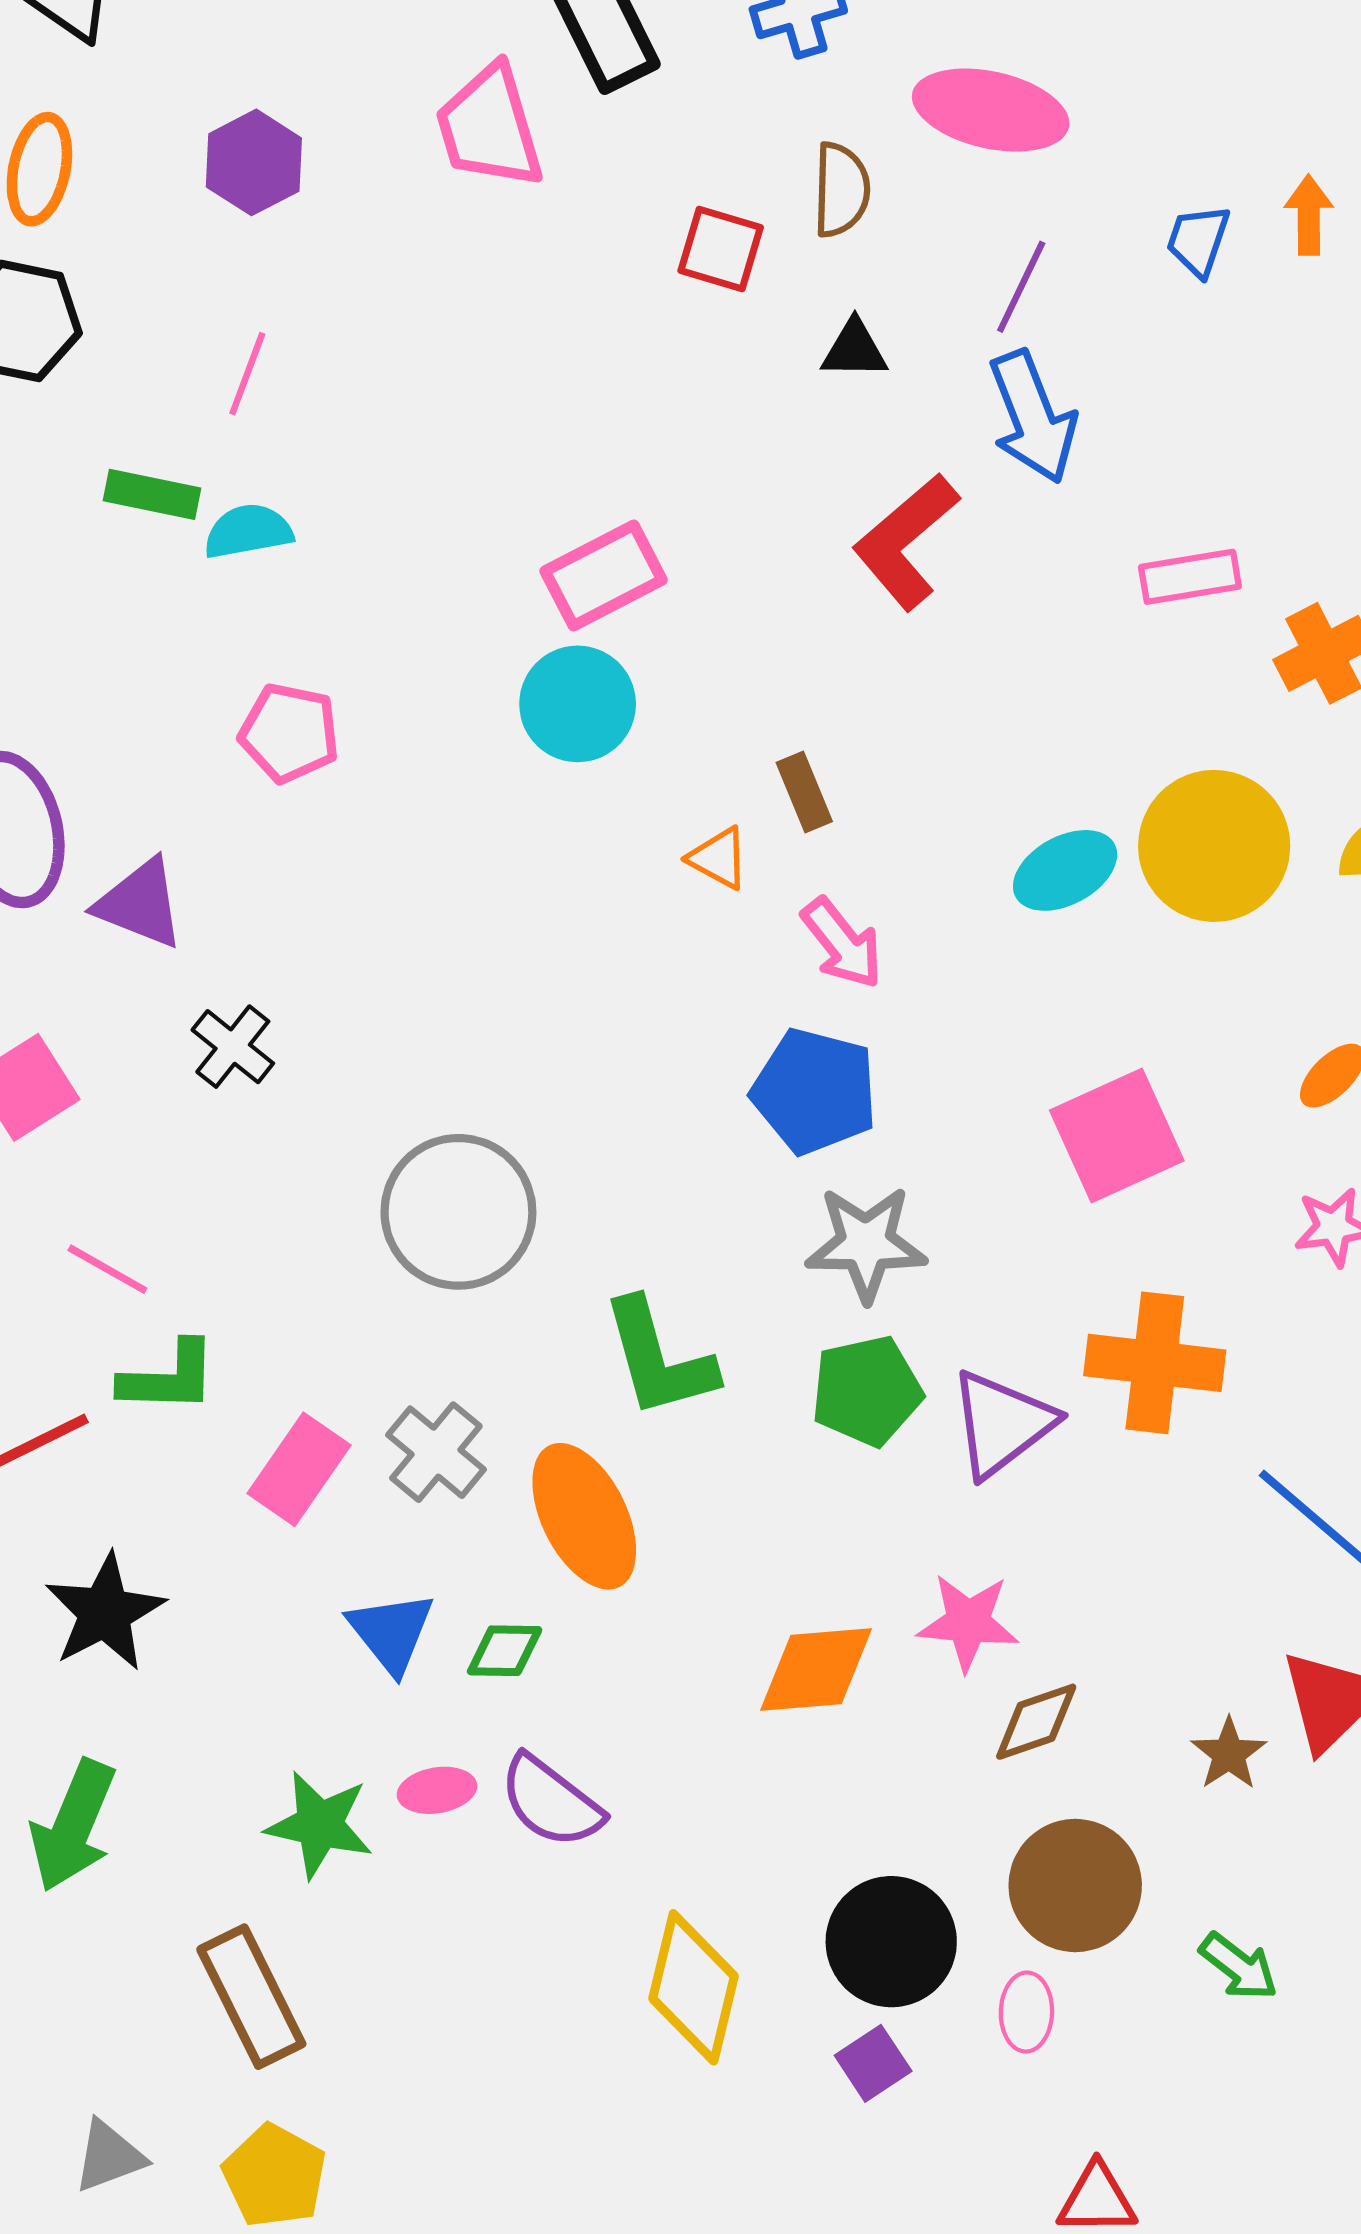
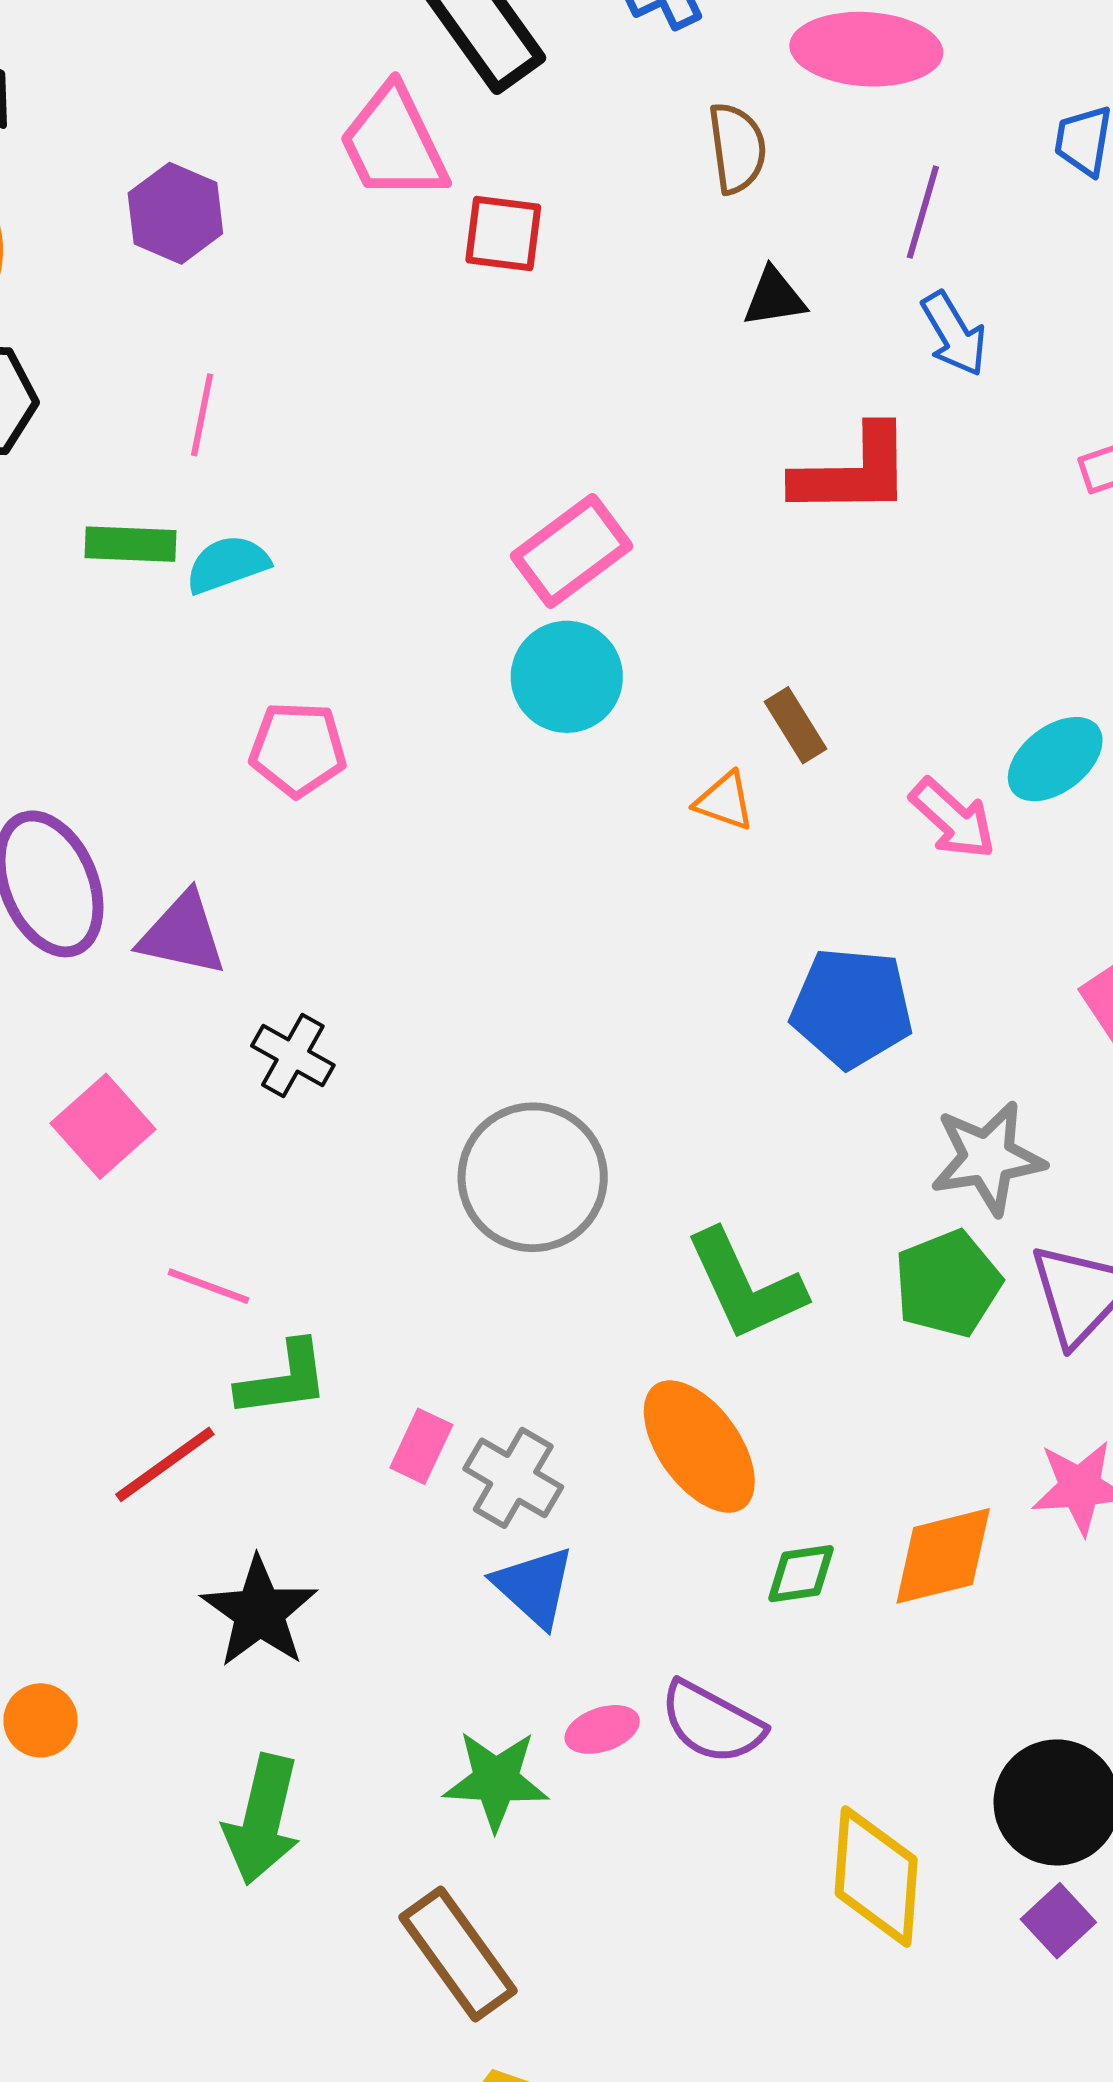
red square: (721, 249) -> (503, 234), moved
blue arrow: (1033, 417) -> (954, 334), size x0.7
red L-shape: (906, 541) -> (853, 472), turned -131
pink arrow: (842, 943) -> (953, 819), moved
gray star: (866, 1244) -> (988, 1158), moved
gray cross: (436, 1452) -> (513, 1478), moved
pink rectangle: (299, 1469) -> (421, 1446), size x0.7
green diamond: (505, 1651) -> (801, 1574), moved

